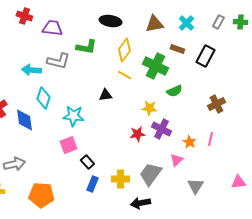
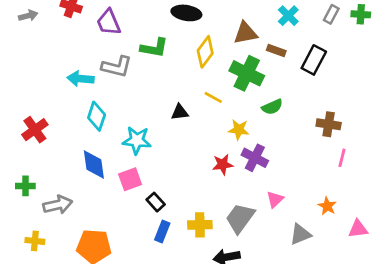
brown triangle: (154, 24) -> (245, 33), moved
purple trapezoid: (52, 28) -> (109, 22), turned -120
yellow line: (124, 75) -> (213, 97), moved
brown cross: (216, 104) -> (329, 124), turned 36
blue diamond: (24, 120) -> (94, 164), moved
pink line: (210, 139) -> (342, 158), moved
orange star: (189, 142) -> (327, 206), moved
gray triangle: (195, 186) -> (300, 234), turned 36

